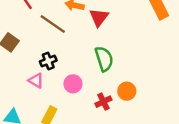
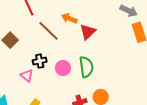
pink circle: (73, 84) -> (63, 68), moved

